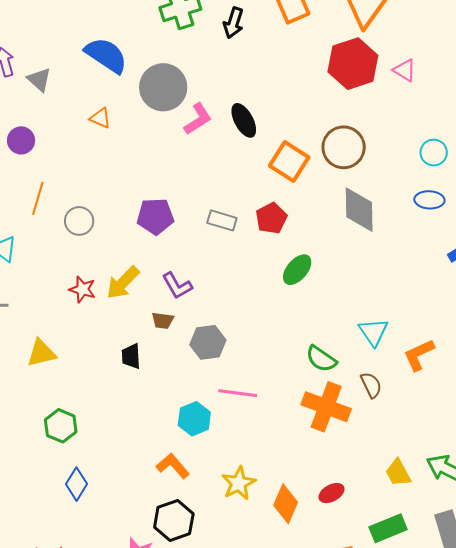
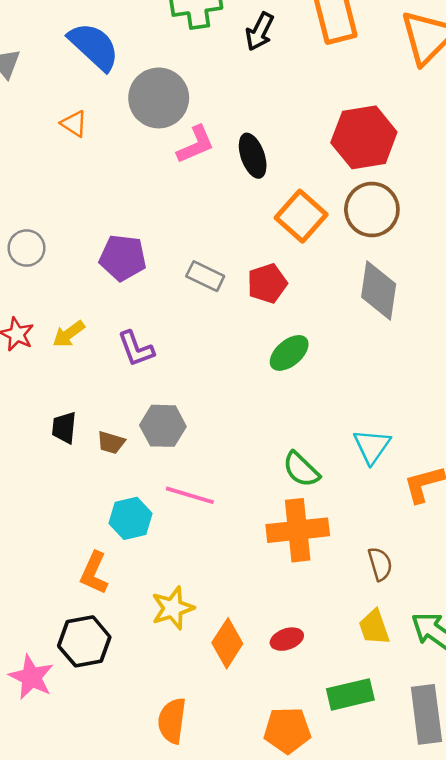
red hexagon: (353, 64) -> (364, 137), moved
yellow arrow: (123, 283) -> (69, 334), size x0.7
brown trapezoid: (163, 321) -> (111, 443), moved
brown semicircle: (371, 385) -> (380, 564), moved
orange cross: (326, 407) -> (298, 530), turned -36
orange L-shape: (173, 466) -> (94, 573), turned -124

